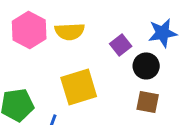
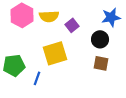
purple square: (121, 45) -> (72, 25), moved

